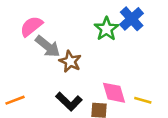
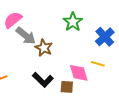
blue cross: (132, 19) -> (105, 37), moved
yellow line: (143, 100) -> (98, 64), moved

